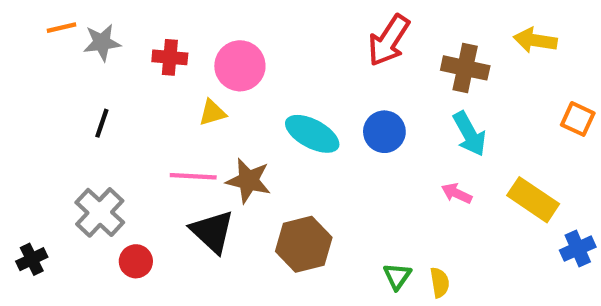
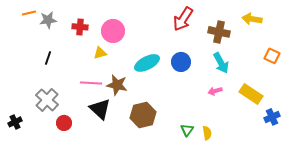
cyan ellipse: (312, 134) -> (147, 63), turned -55
pink arrow: (457, 193) -> (215, 91), turned -40

